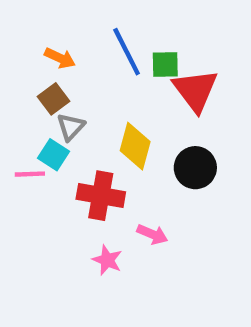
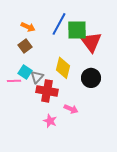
blue line: (127, 52) -> (59, 24), turned 55
green square: (165, 64) -> (77, 30), size x1.5
gray triangle: (71, 127) -> (37, 77), moved

